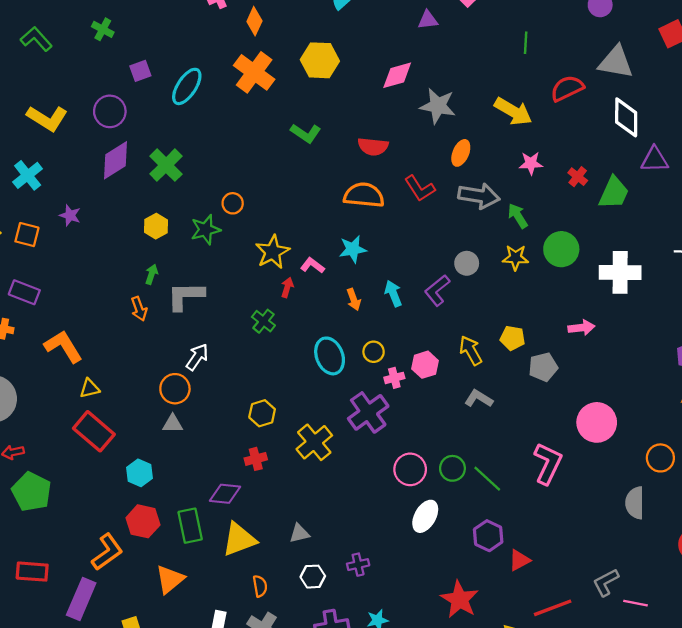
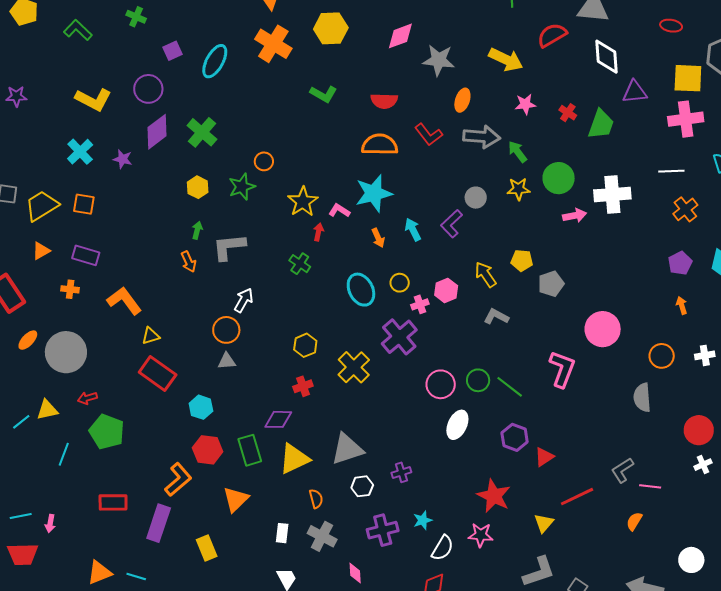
purple star: (70, 215) -> (123, 159), moved
cyan star: (353, 249) -> (374, 193), size x1.5
pink arrow: (581, 328) -> (575, 216), moved
gray triangle: (299, 533) -> (347, 449), size x1.8

